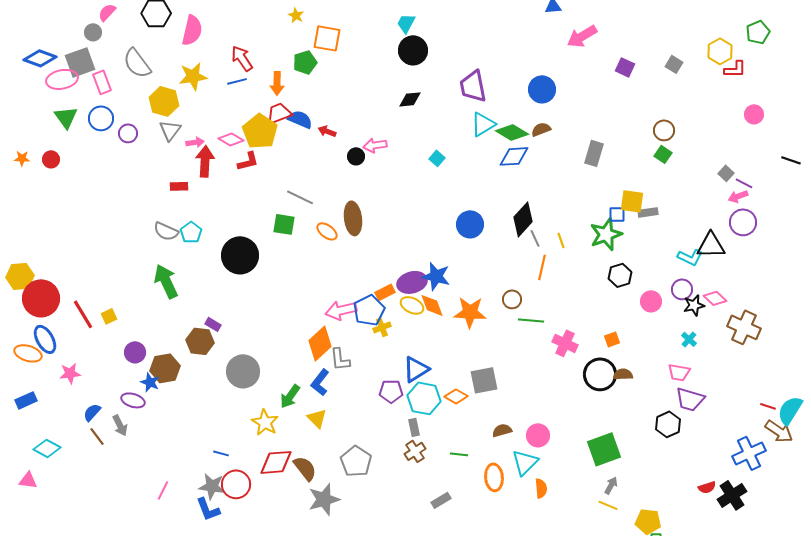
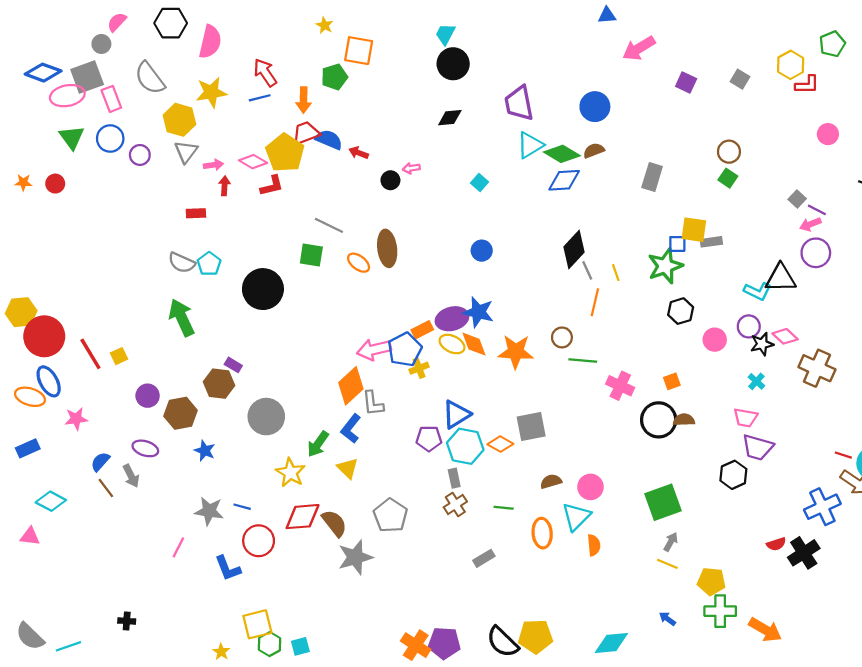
pink arrow: (375, 145) -> (411, 168), size x0.7
red arrow: (205, 161) -> (224, 186), size x0.6
blue circle: (470, 224) -> (482, 251), moved, size x0.7
blue star: (150, 382) -> (205, 451), moved
gray star: (212, 486) -> (209, 511), moved

